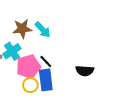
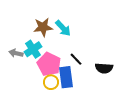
black line: (46, 61) -> (76, 59), moved
pink pentagon: (28, 67) -> (49, 64), turned -30

